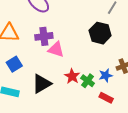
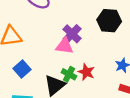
purple cross: (44, 36) -> (72, 34), moved, turned -30
green cross: (88, 81) -> (69, 74), moved

